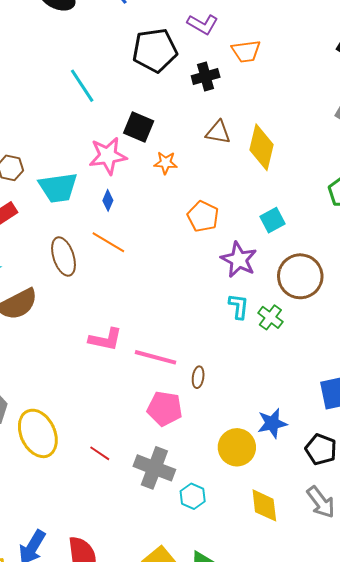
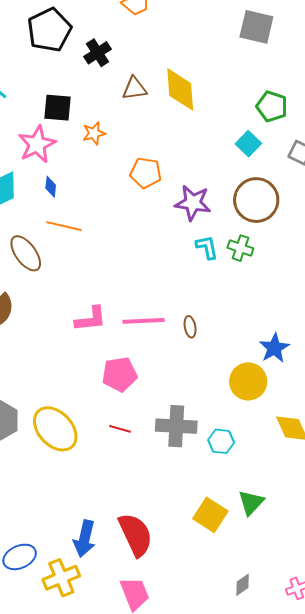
black cross: (206, 77) -> (98, 53), moved
cyan square: (272, 220) -> (248, 144), moved
pink pentagon: (165, 409) -> (120, 374), moved

